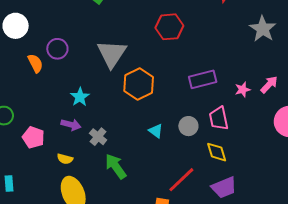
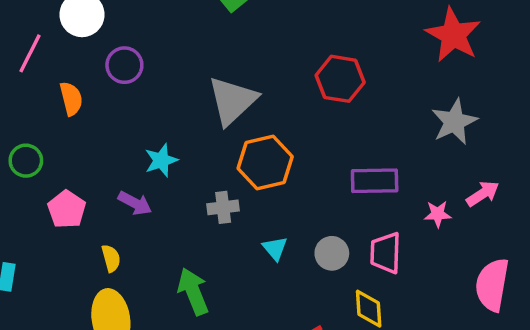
gray star: (263, 29) -> (454, 122), moved
purple circle: (57, 49) -> (124, 65), moved
orange semicircle: (35, 63) -> (71, 99), moved
pink arrow: (269, 85) -> (483, 194), moved
gray cross: (98, 137) -> (223, 207), moved, turned 30
yellow semicircle: (65, 159) -> (111, 258), turned -133

